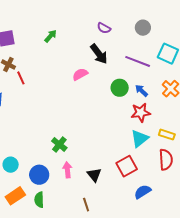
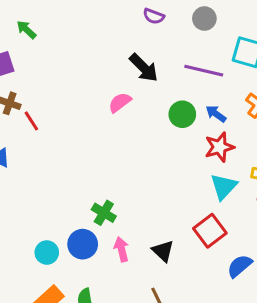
purple semicircle: (104, 28) -> (154, 16), moved
green arrow: (51, 36) -> (26, 30), moved, turned -80
cyan circle: (11, 165) -> (47, 253), moved
blue circle: (39, 175) -> (83, 244), moved

